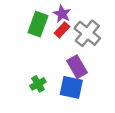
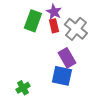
red rectangle: (62, 30) -> (54, 26), turned -56
green cross: (38, 84) -> (23, 88), moved

